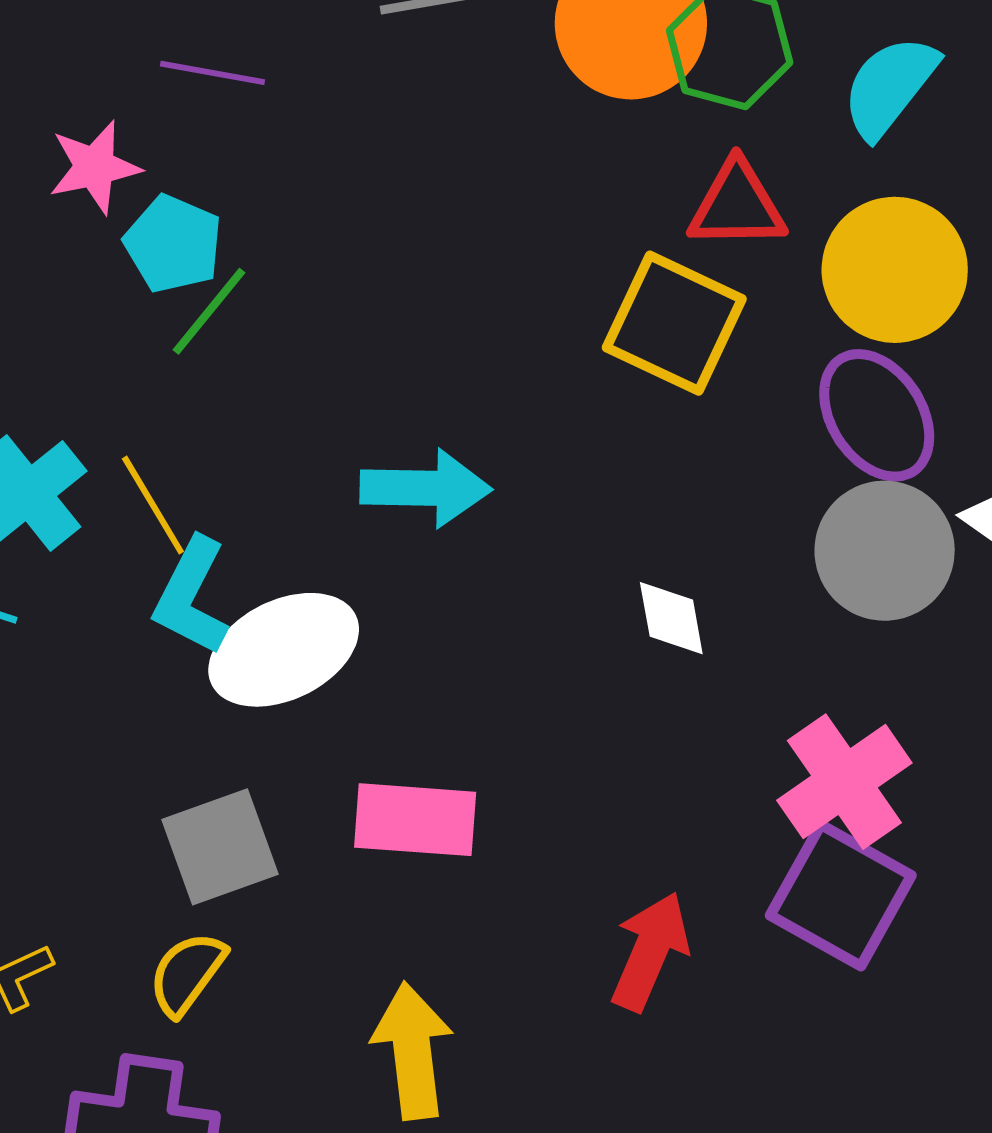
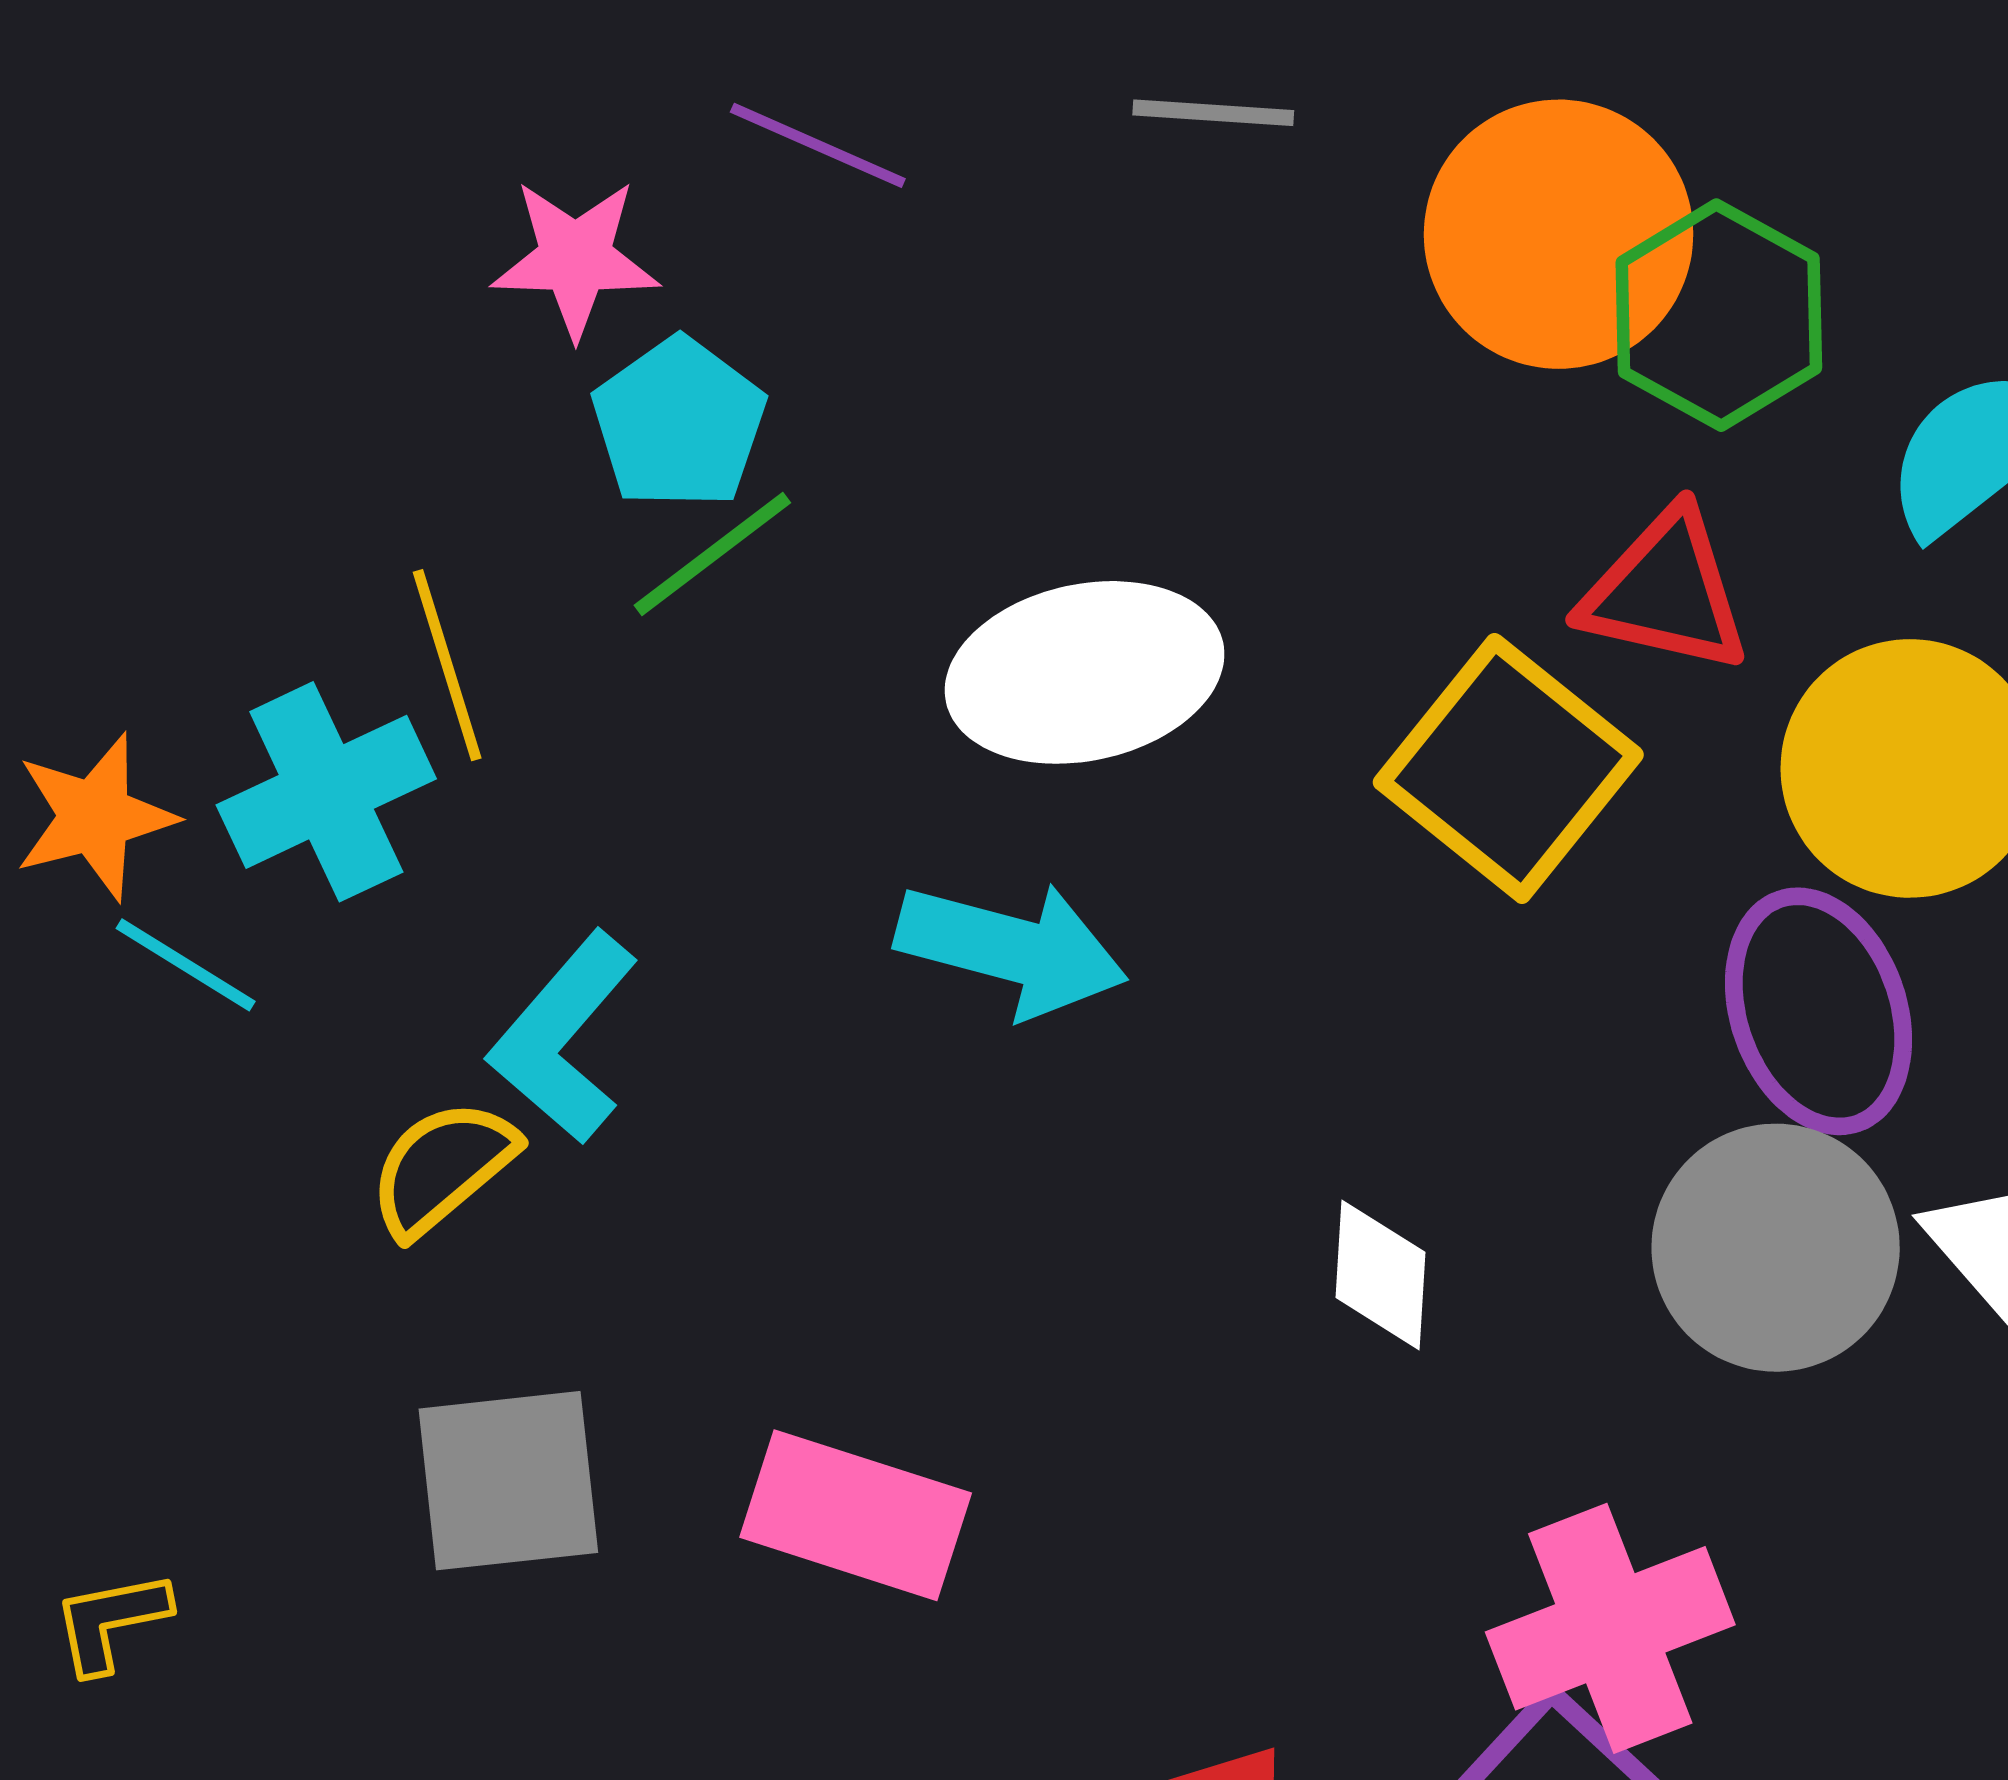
yellow line: (153, 505) -> (447, 665), moved
white ellipse: (284, 650) -> (1085, 672), moved
yellow semicircle: (187, 973) -> (442, 1168), moved

